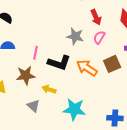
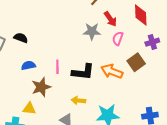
gray star: (75, 36) -> (92, 31), moved
brown star: (26, 75) -> (41, 87), moved

